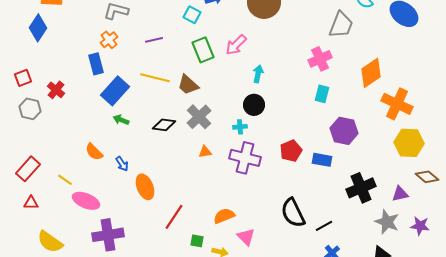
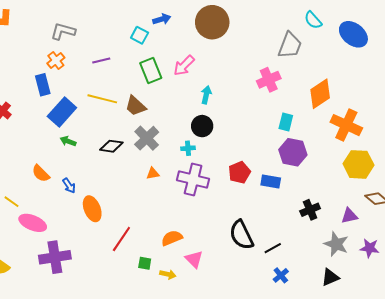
cyan rectangle: (322, 94) -> (286, 122), moved
black cross: (361, 188) -> (310, 210), size x0.7

